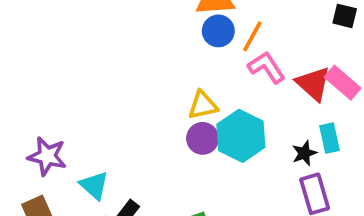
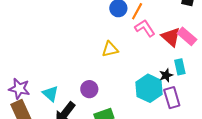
cyan hexagon: (241, 136) -> (149, 88), moved
purple circle: (203, 138) -> (89, 89), moved
purple star: (47, 156) -> (19, 89), moved

